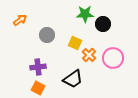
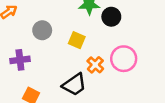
orange cross: (89, 55) -> (95, 65), moved
purple cross: (38, 67) -> (20, 60), moved

